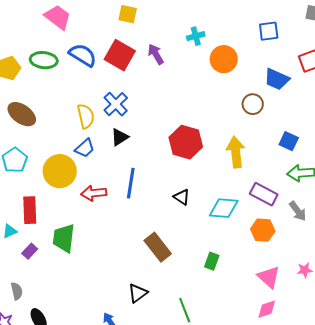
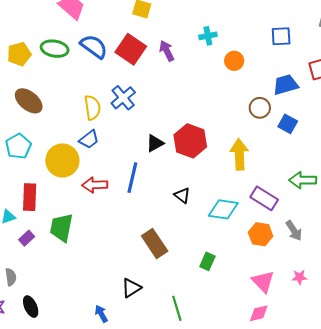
orange circle: (224, 59) -> (234, 61), size x0.7
blue trapezoid: (277, 79) -> (286, 85), turned 136
black triangle: (120, 137) -> (155, 143), moved
blue square: (289, 141) -> (288, 124), moved
gray arrow: (298, 211) -> (294, 231), moved

